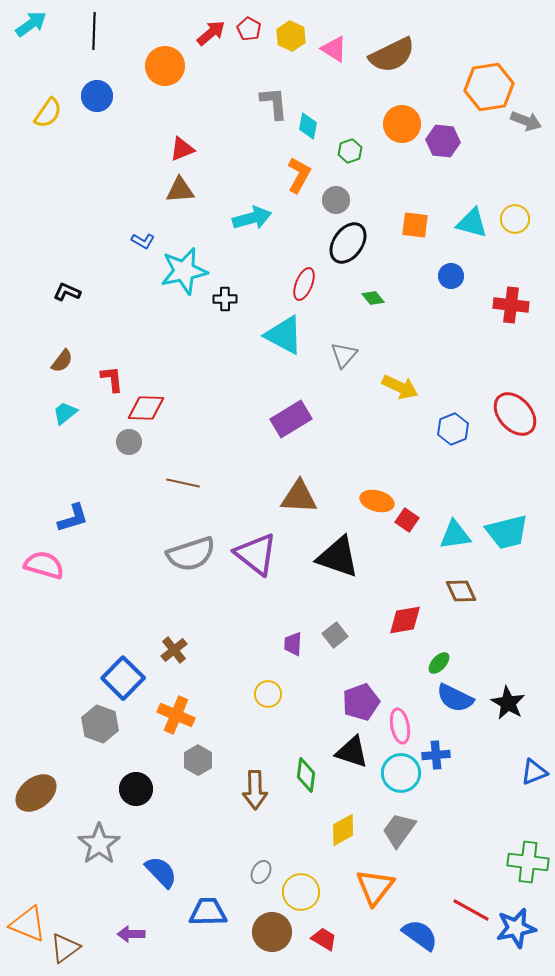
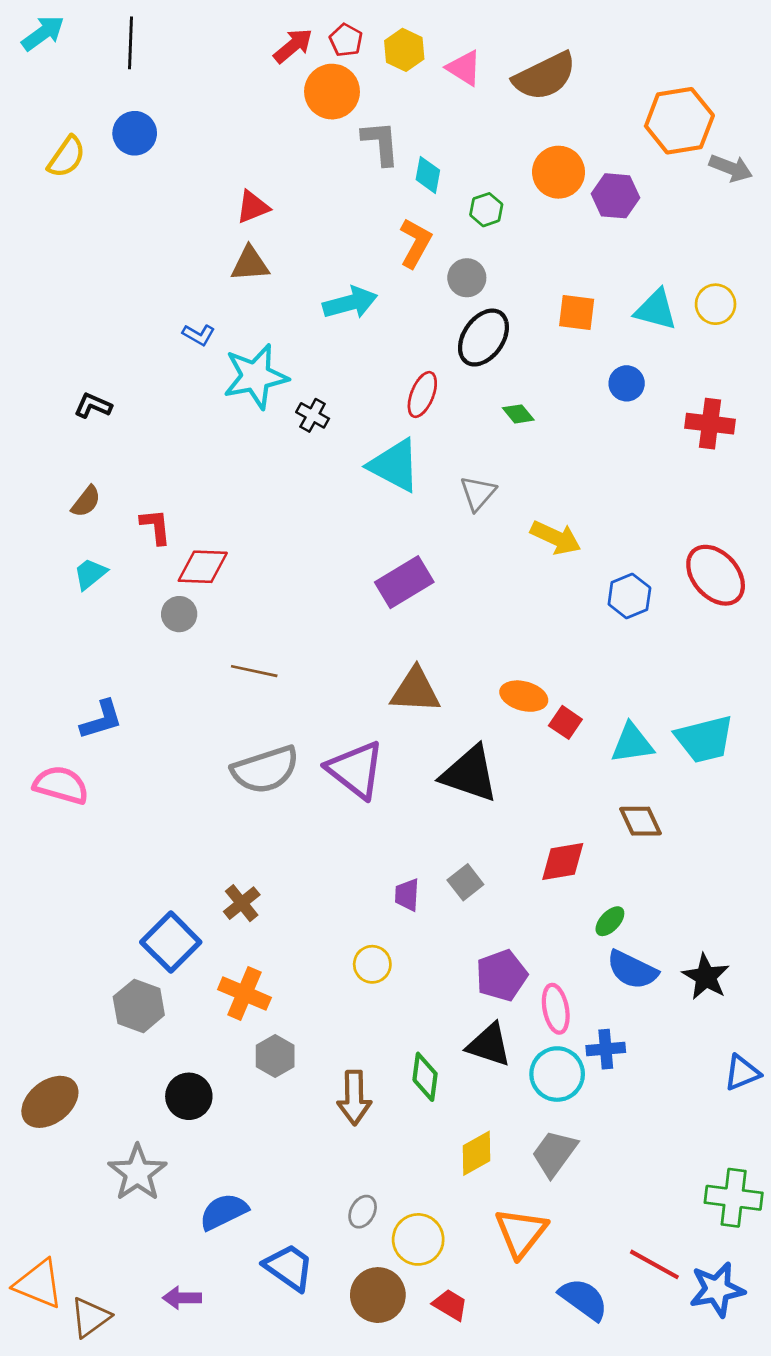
orange circle: (165, 66) -> (332, 92), moved
black cross: (225, 299) -> (313, 415), turned 30
blue semicircle: (161, 872) -> (224, 1212), turned -72
blue trapezoid: (208, 912) -> (289, 1267), turned 36

